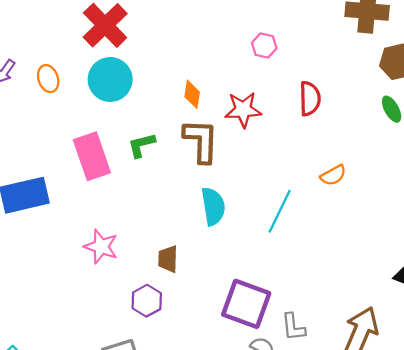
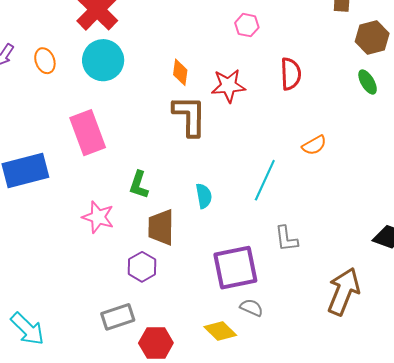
green L-shape: (141, 145) -> (139, 185), moved, turned -56
cyan semicircle: (213, 206) -> (204, 196), moved, size x0.7
brown trapezoid: (168, 259) -> (161, 227), size x1.4
purple square: (246, 304) -> (235, 268), turned -30
gray L-shape: (293, 327) -> (286, 239), moved

